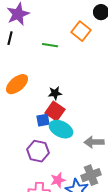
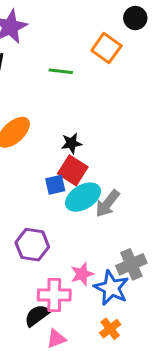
cyan ellipse: (61, 129) -> (83, 197), turned -55
gray arrow: (94, 142) -> (107, 204), moved, turned -48
purple hexagon: (38, 151) -> (32, 245), moved

